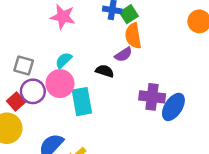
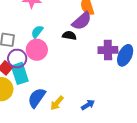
purple semicircle: (123, 54) -> (82, 21), size x1.5
cyan rectangle: (82, 102) -> (20, 73), moved

